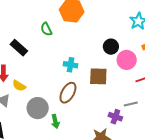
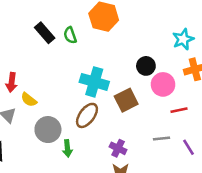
black rectangle: (19, 48) -> (45, 33), moved
cyan cross: (71, 65) -> (94, 82), size x1.6
brown square: (98, 76) -> (126, 100), turned -36
purple cross: (115, 117) -> (118, 148), moved

